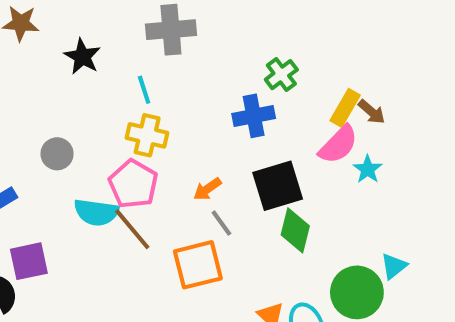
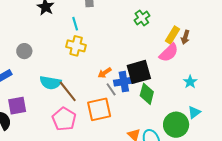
brown arrow: (372, 112) -> (185, 37), turned 64
blue cross: (254, 116) -> (124, 82), moved
gray circle: (57, 154) -> (24, 51), moved
cyan star: (368, 169) -> (190, 82), moved
pink pentagon: (133, 184) -> (64, 119), moved

